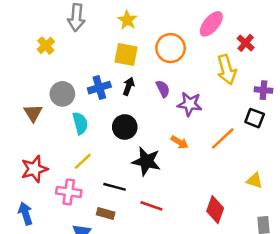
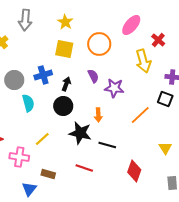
black arrow: (129, 86) -> (66, 84), moved
orange arrow: (179, 142) -> (98, 115), moved, turned 56
yellow line: (83, 161) -> (42, 139), moved
yellow triangle: (255, 180) -> (165, 148), turned 40
black line: (115, 187) -> (107, 145), moved

